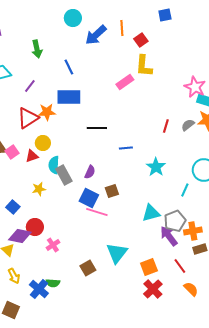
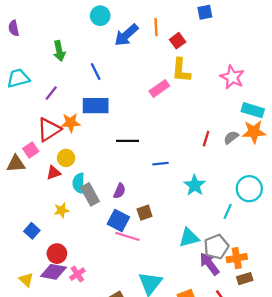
pink star: (195, 87) -> (232, 77), moved
pink square: (12, 152) -> (31, 150), moved
purple diamond: (20, 236) -> (53, 272), moved

